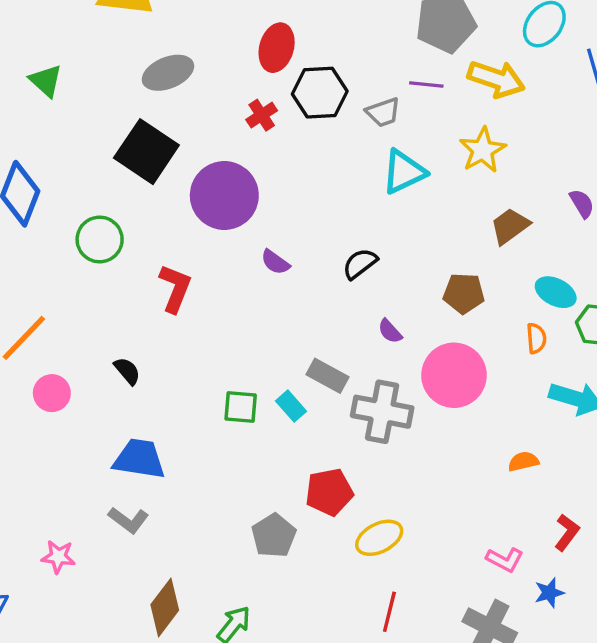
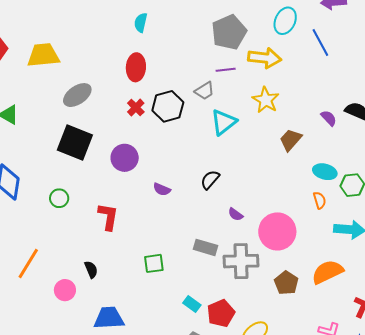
black hexagon: (320, 93) -> (168, 106), moved
purple circle: (224, 195) -> (125, 158), size x0.7
green circle: (100, 239) -> (59, 198), size x0.7
brown pentagon: (464, 293) -> (286, 283), moved, turned -30
black semicircle: (127, 371) -> (91, 270), turned 30
pink circle: (52, 393) -> (65, 290), moved
cyan rectangle: (291, 406) -> (192, 304), moved
green square: (241, 407) -> (154, 263), moved
orange semicircle: (523, 461) -> (327, 272), size x1.8

